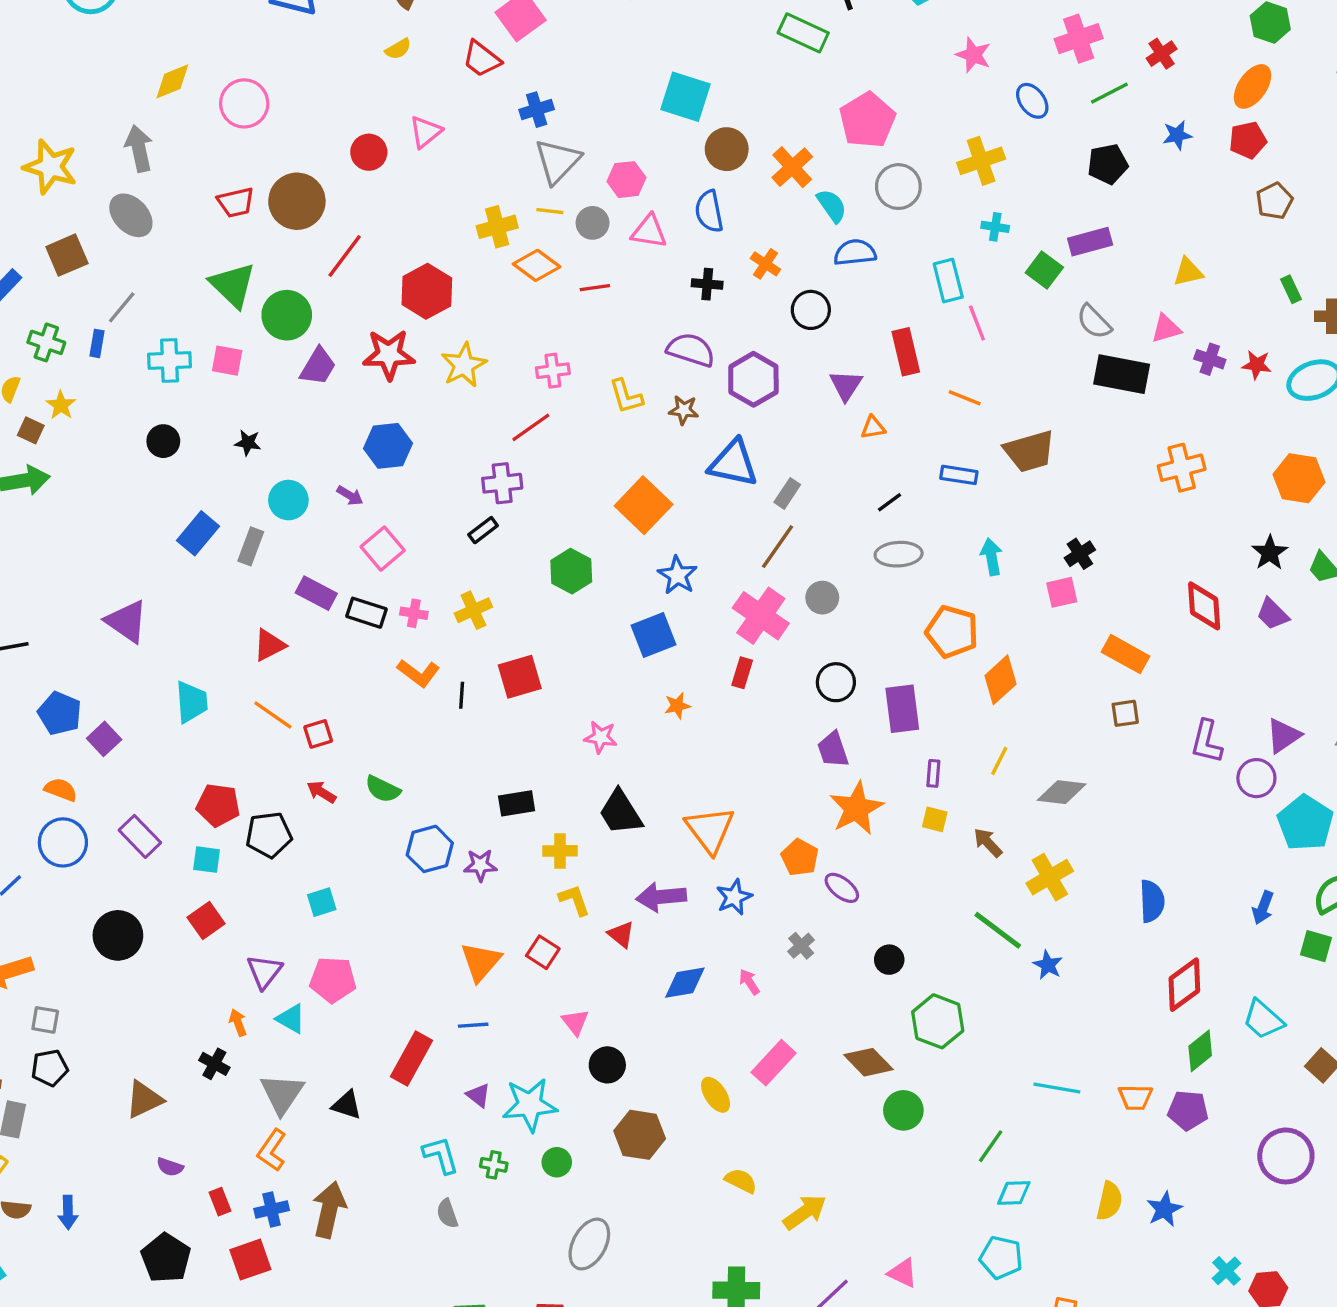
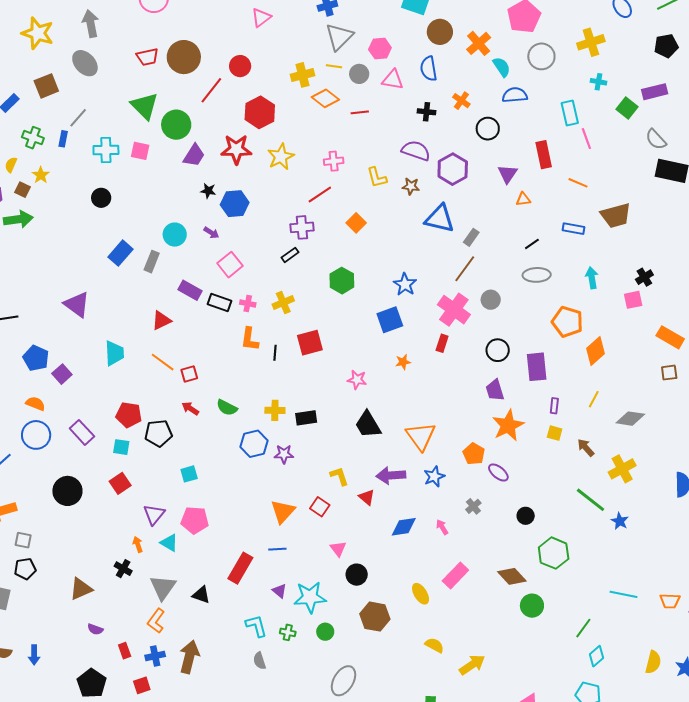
red circle: (369, 152) -> (240, 66), moved
black star: (248, 443) -> (208, 191), moved
orange square: (644, 505) -> (356, 223), moved, size x0.6
orange L-shape: (419, 673) -> (250, 339), turned 60
yellow cross: (560, 851) -> (275, 410), moved
cyan diamond: (1014, 1193) -> (596, 656), turned -40
red square: (250, 1260) -> (142, 685), size x0.7

